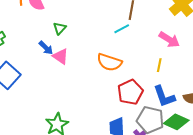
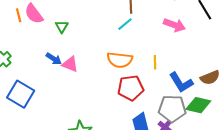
green triangle: (60, 28) -> (62, 27), moved
yellow line: (159, 65) -> (155, 62), moved
red pentagon: (130, 92) -> (131, 88), moved, turned 30

